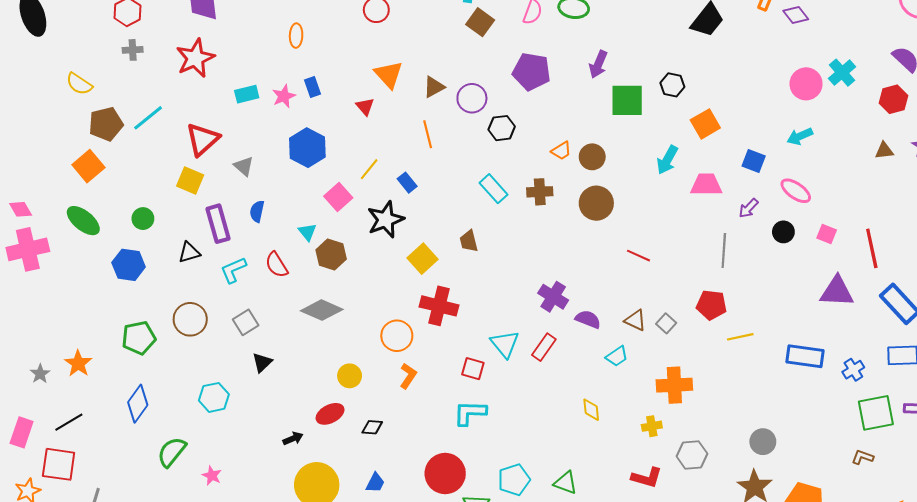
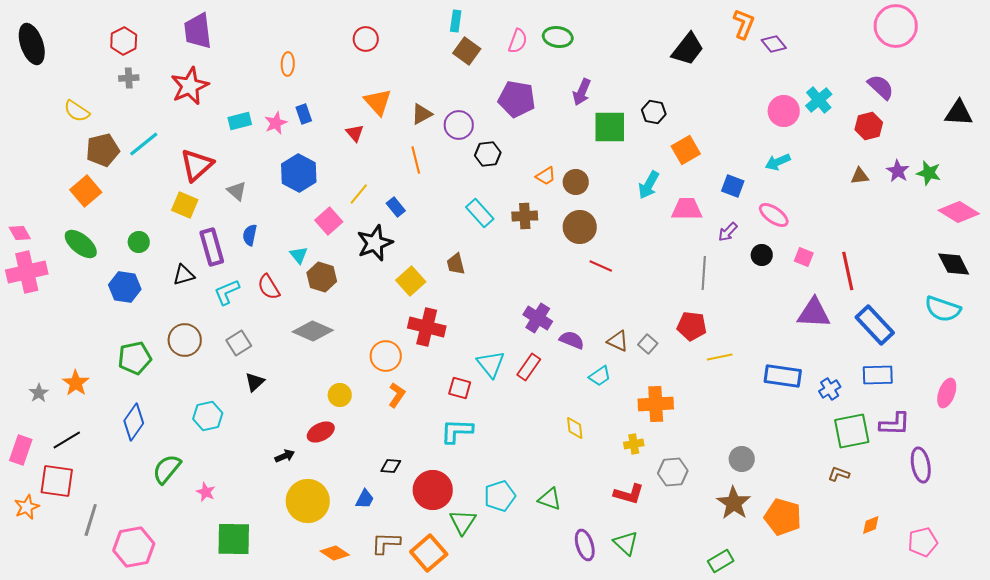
red line: (638, 256) -> (601, 266), moved
black diamond: (372, 427) -> (391, 466), moved

